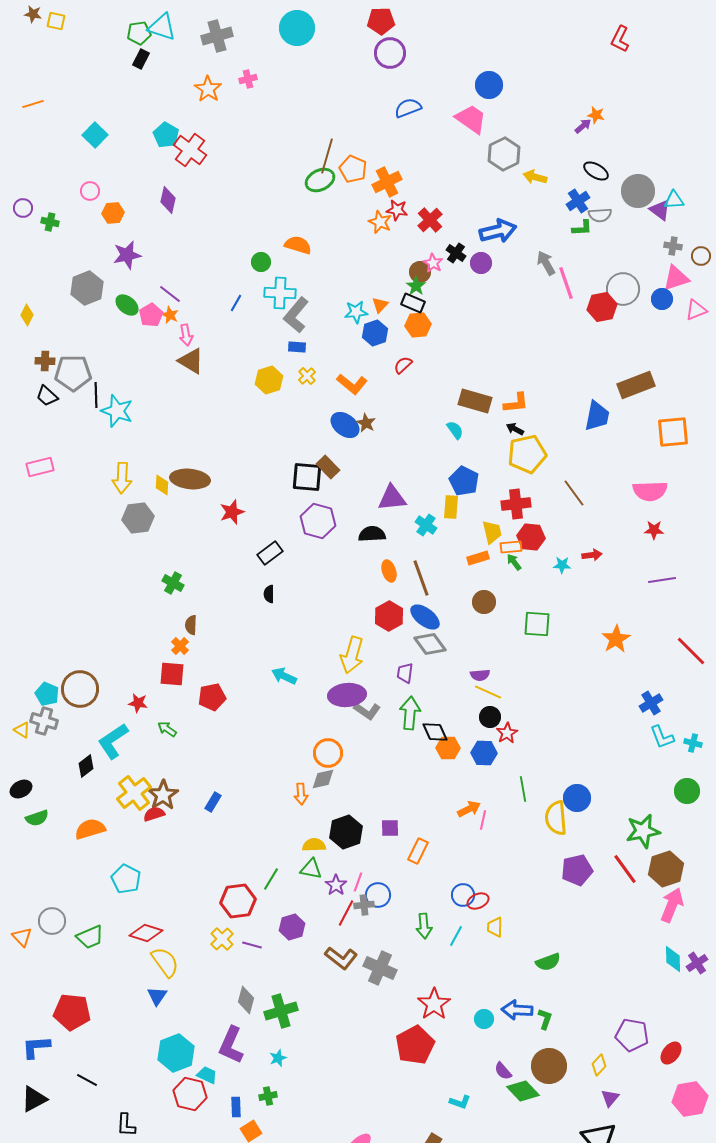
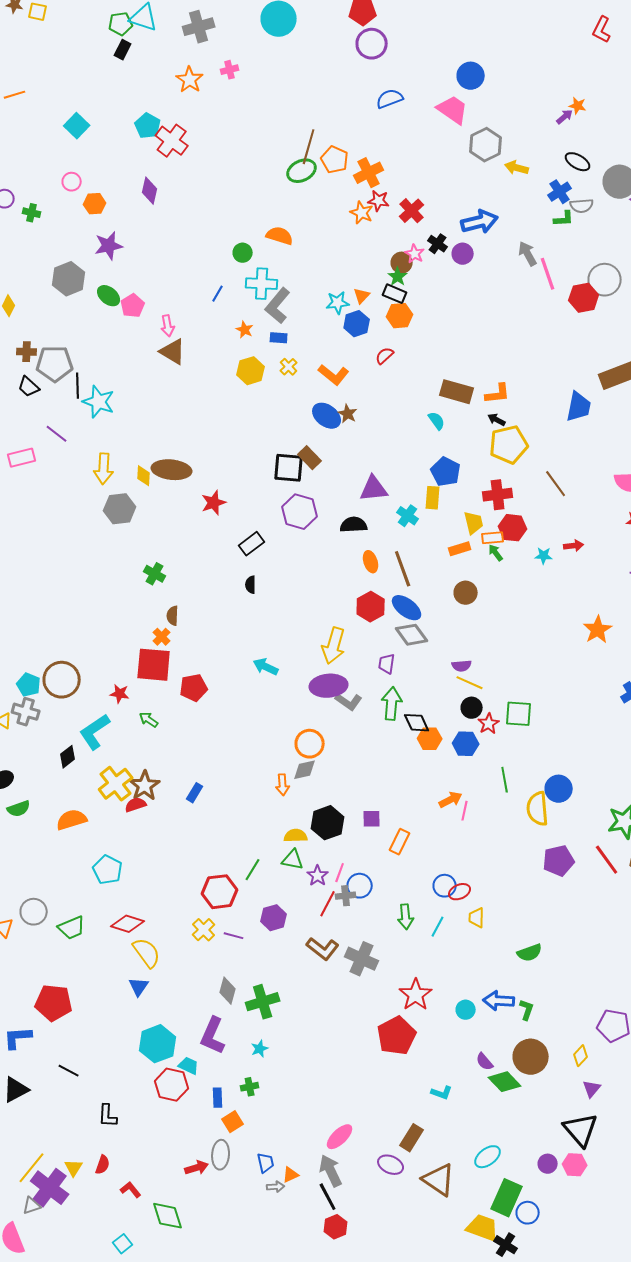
purple line: (170, 294) -> (57, 434), moved
orange star: (170, 315) -> (245, 330), moved
green square: (537, 624) -> (519, 714), moved
red square: (172, 674) -> (154, 665), size x1.4

